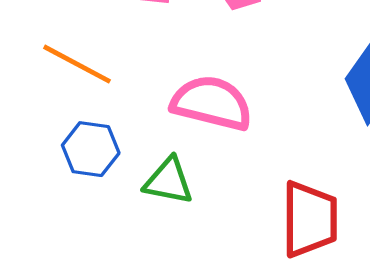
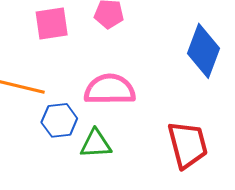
blue hexagon: (91, 149) -> (59, 120), moved

